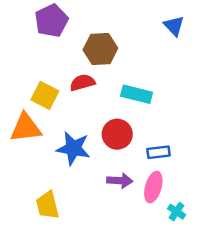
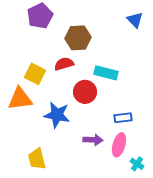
red circle: (117, 134) -> (85, 92), moved

